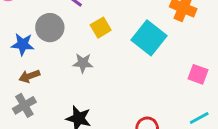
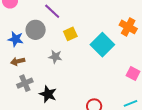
gray cross: (24, 105) -> (25, 83), moved

